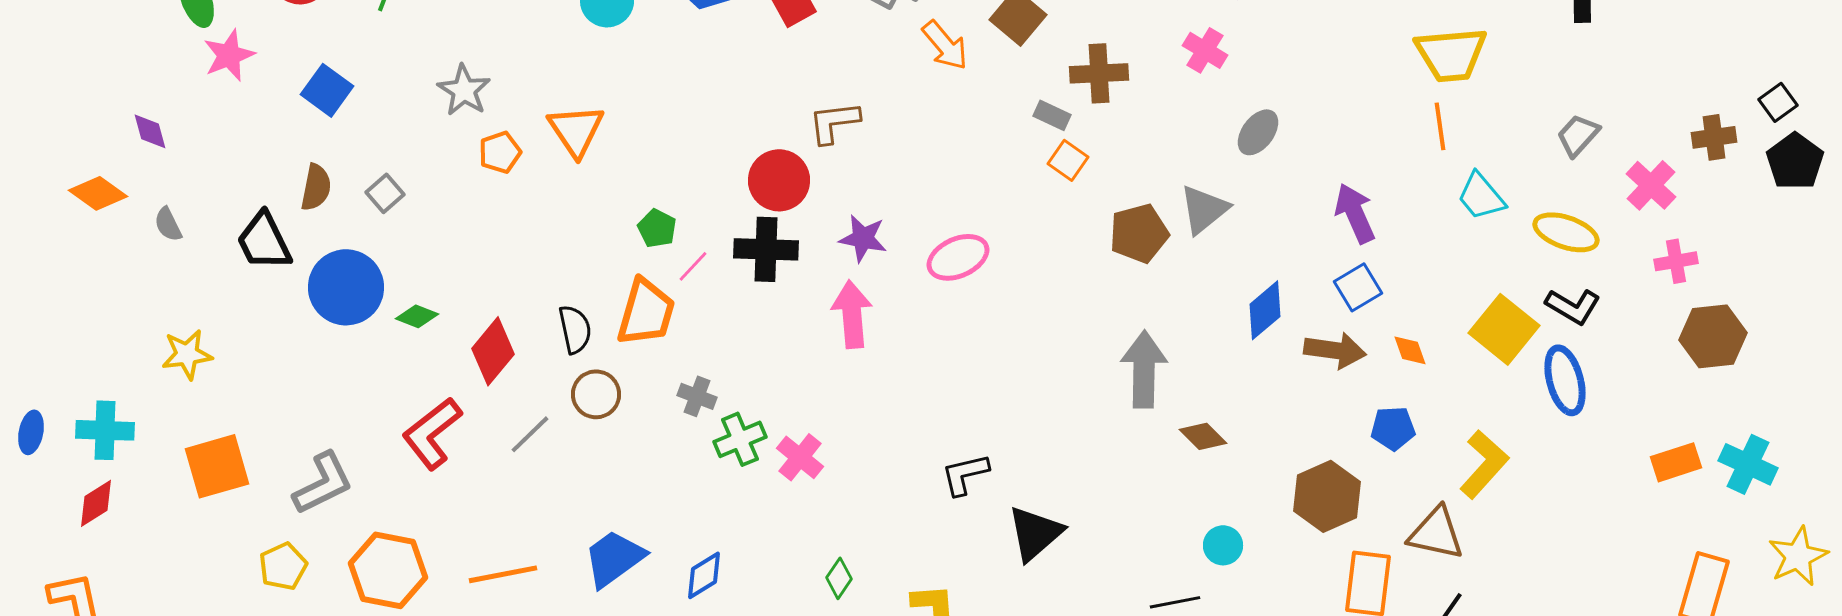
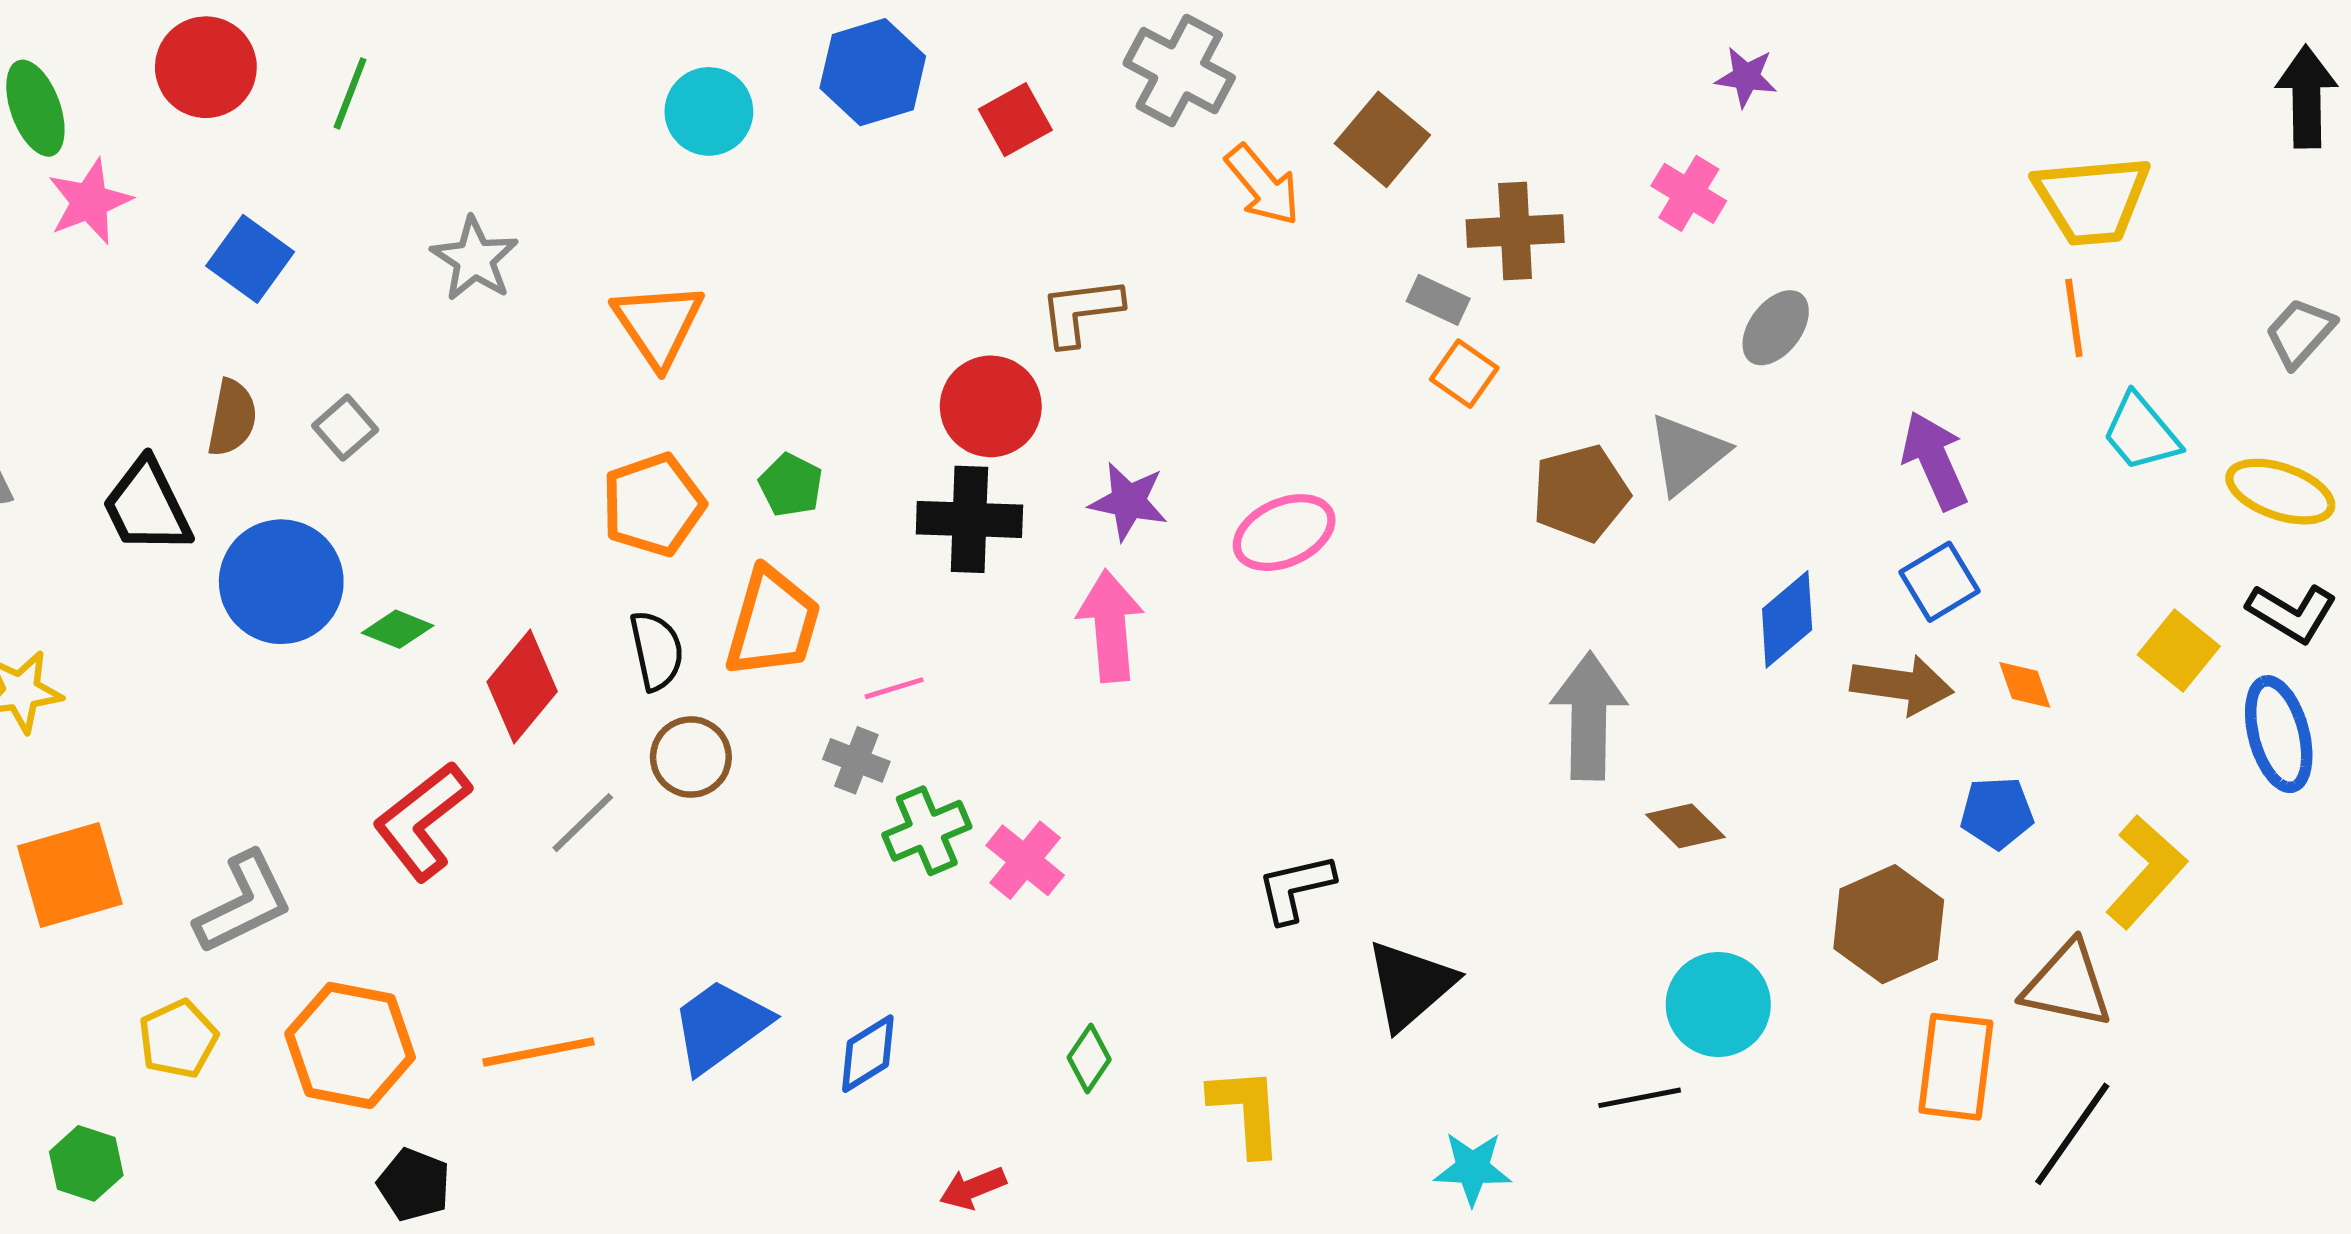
orange pentagon: (500, 152) -> (653, 505), moved, size x1.5
pink line: (693, 266) -> (894, 688), moved, turned 30
yellow square: (1504, 329) -> (2179, 651), size x0.7
cyan circle: (1223, 545) -> (1718, 1004), size x1.6

